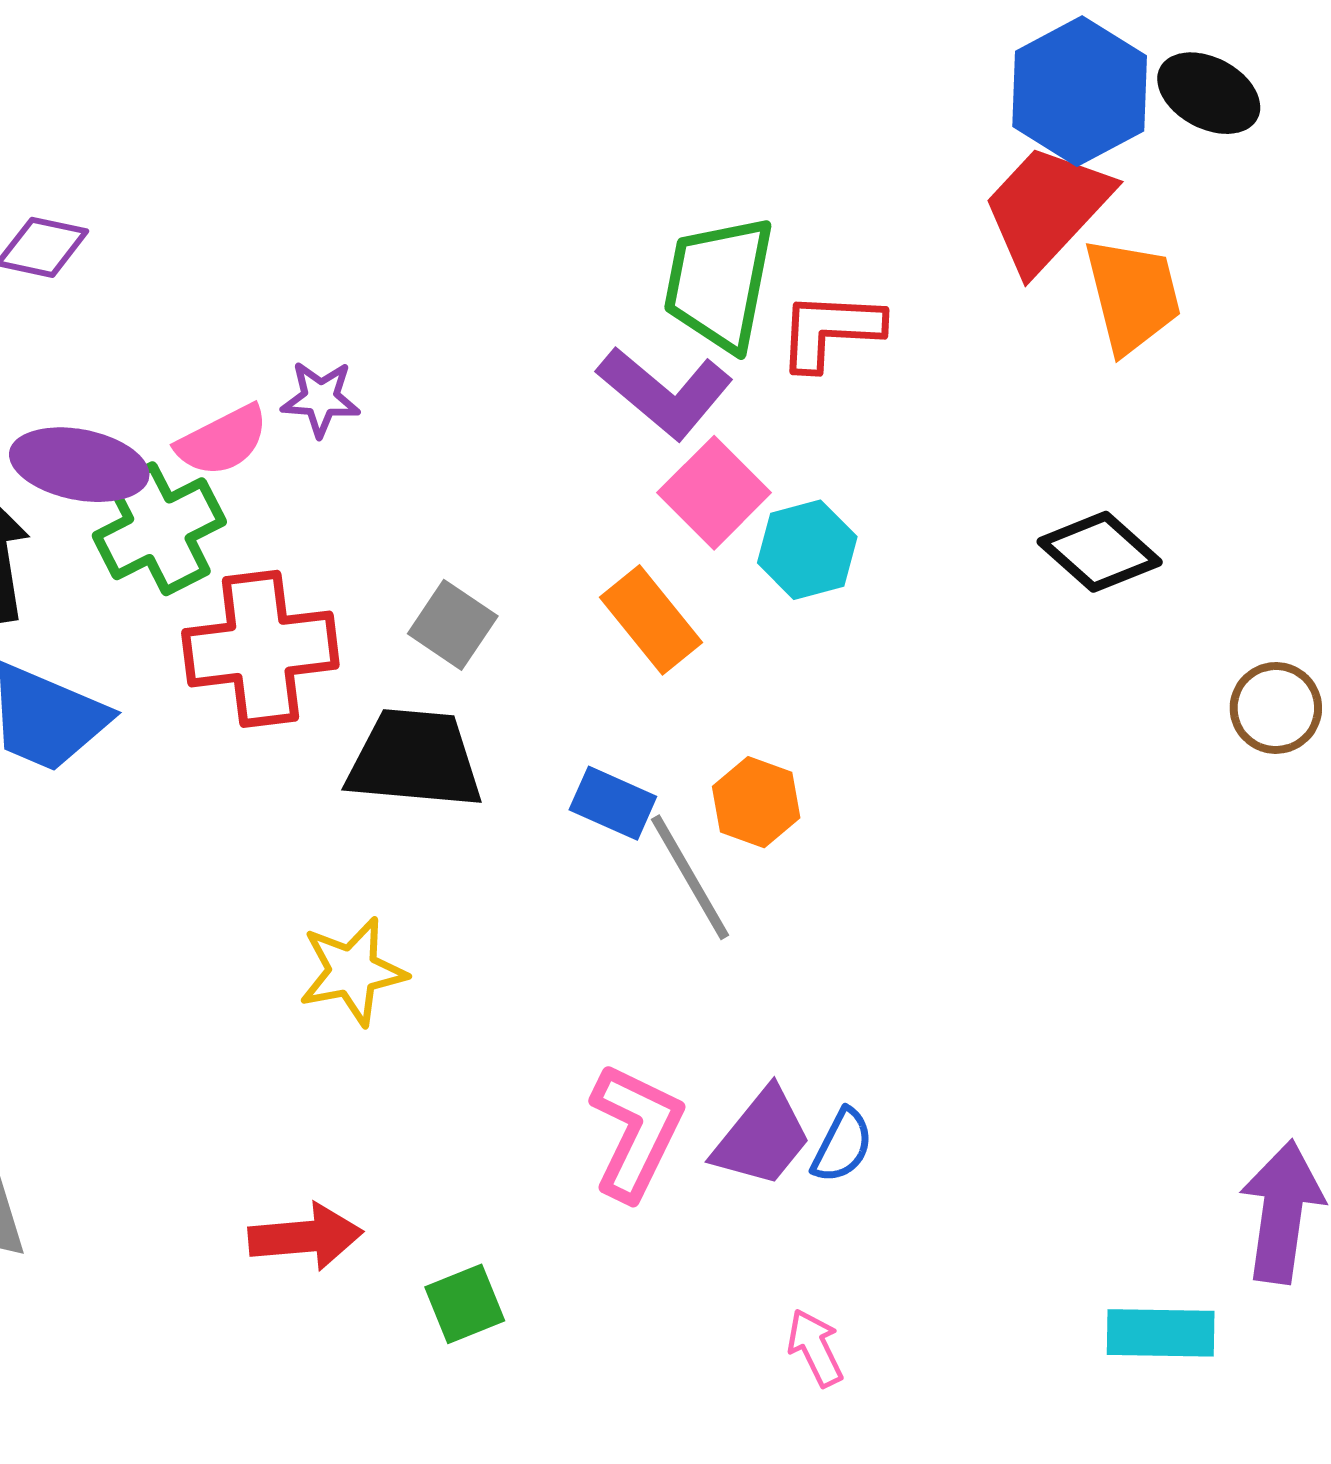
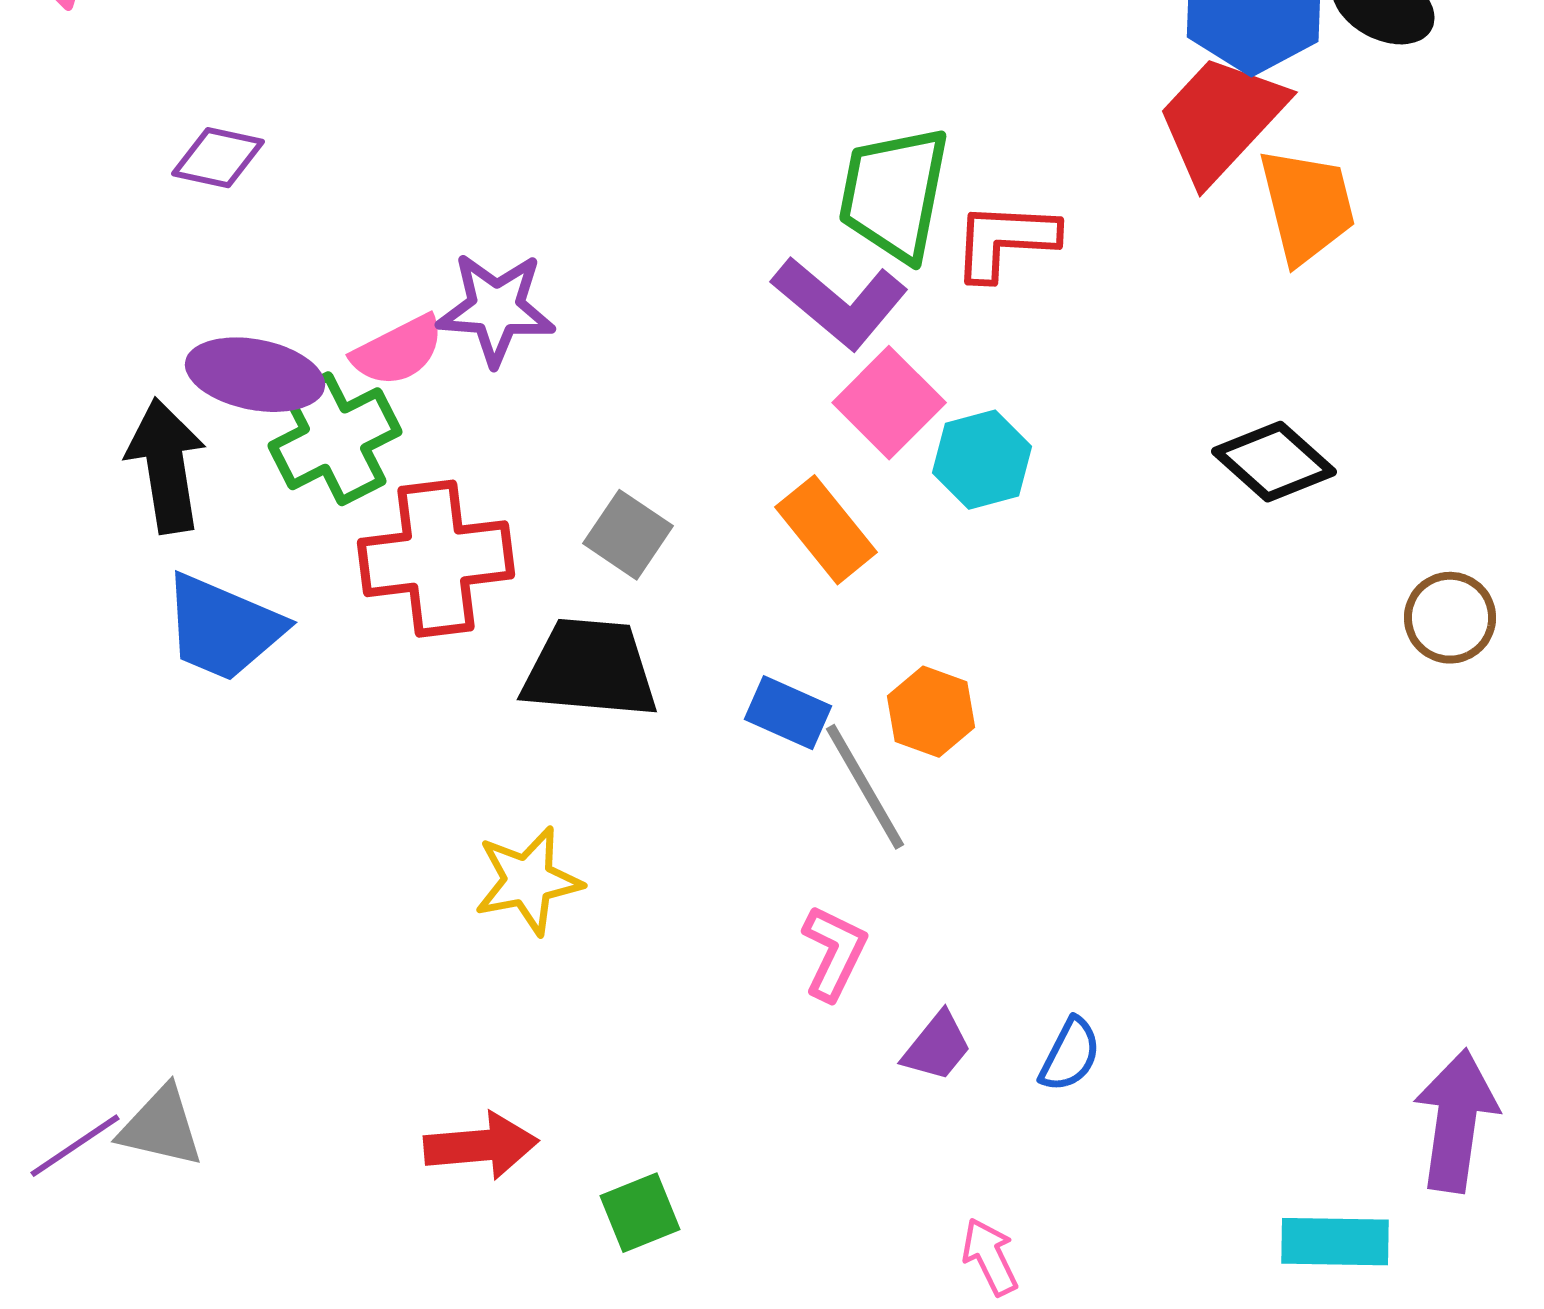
purple star: (321, 399) -> (496, 309), size x1.5
pink L-shape: (636, 1132) -> (834, 953), moved, size x0.7
purple trapezoid: (762, 1138) -> (937, 1047), size x0.7
blue semicircle: (842, 1146) -> (1070, 1055), moved

